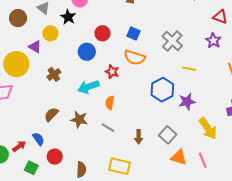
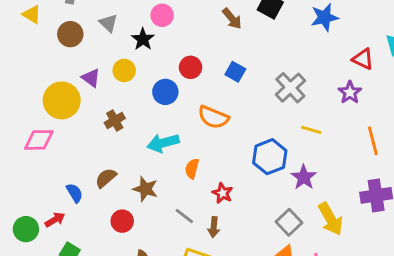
yellow circle: (50, 33) -> (124, 70), moved
orange semicircle: (135, 58) -> (213, 117), moved
red star: (112, 72) -> (223, 193), moved
purple star: (187, 102) -> (304, 177), turned -30
gray line: (108, 128) -> (184, 216), moved
gray square: (168, 135) -> (289, 222), moved
brown arrow: (139, 137) -> (214, 227), moved
blue semicircle: (38, 139) -> (75, 193), moved
red circle: (55, 157) -> (122, 221), moved

